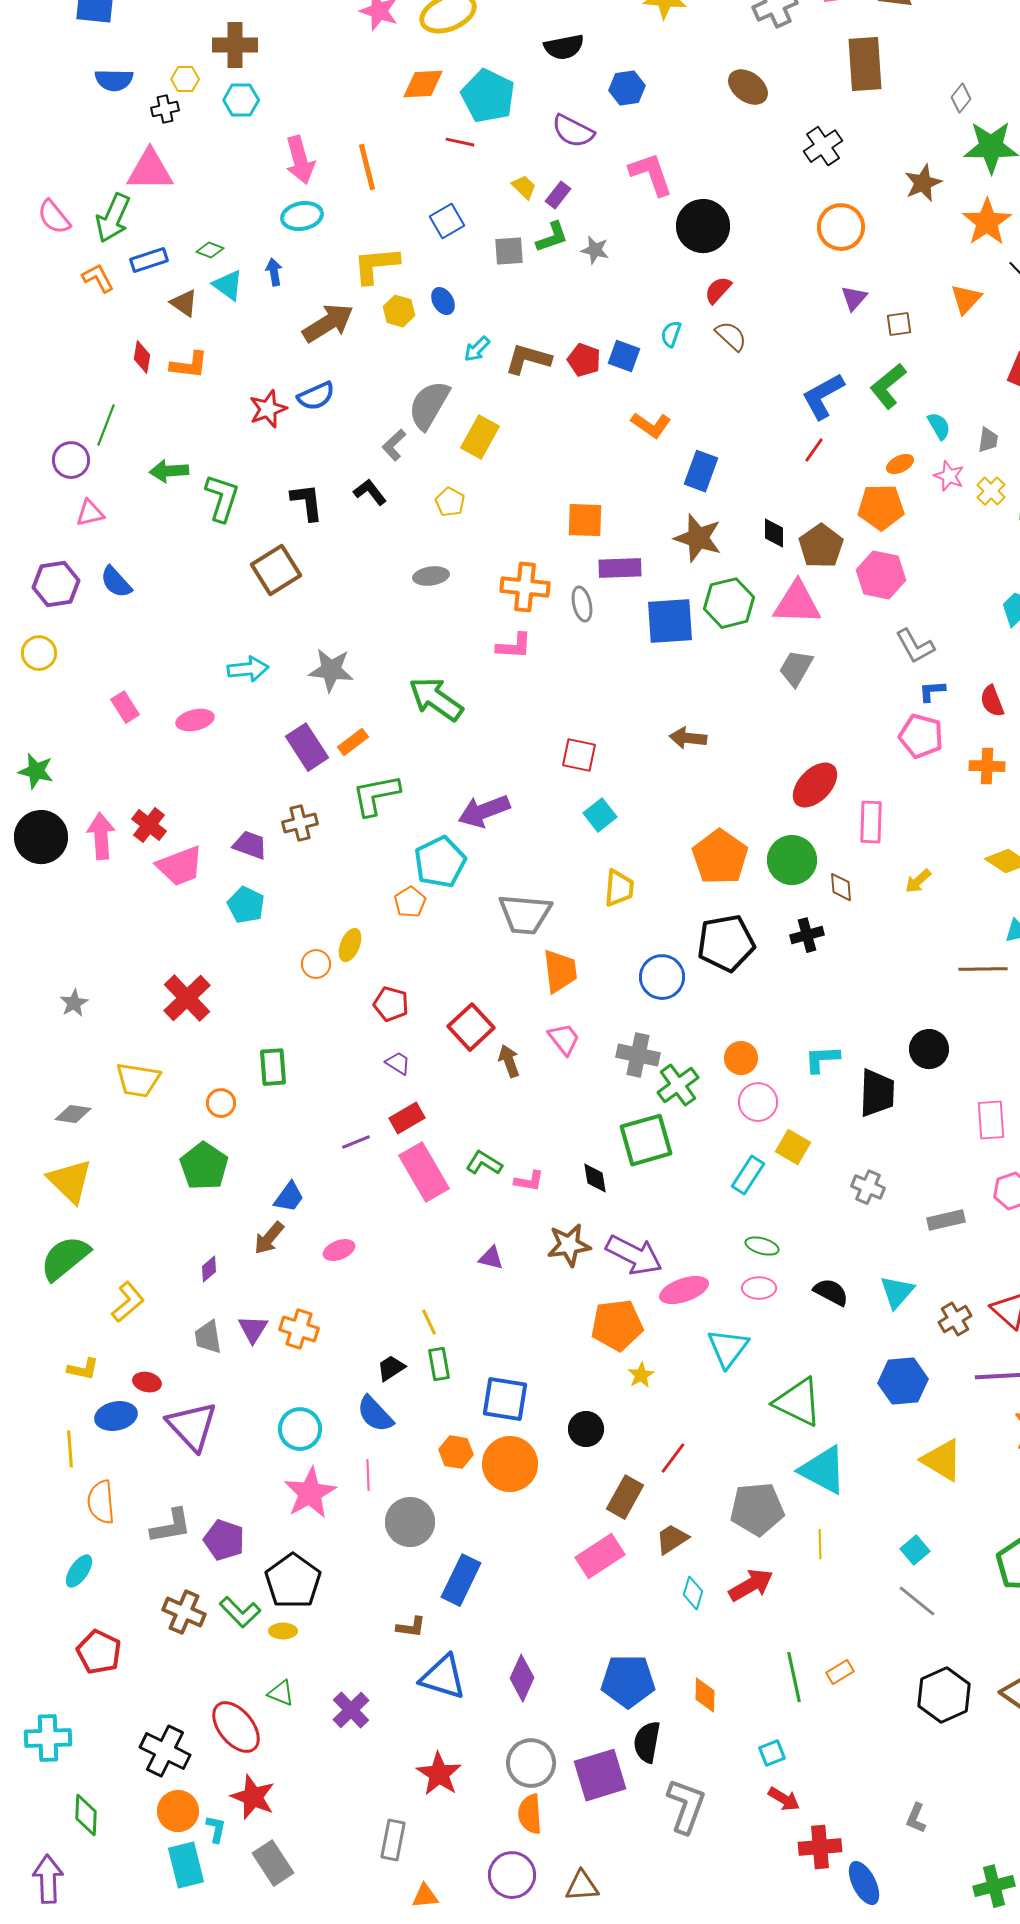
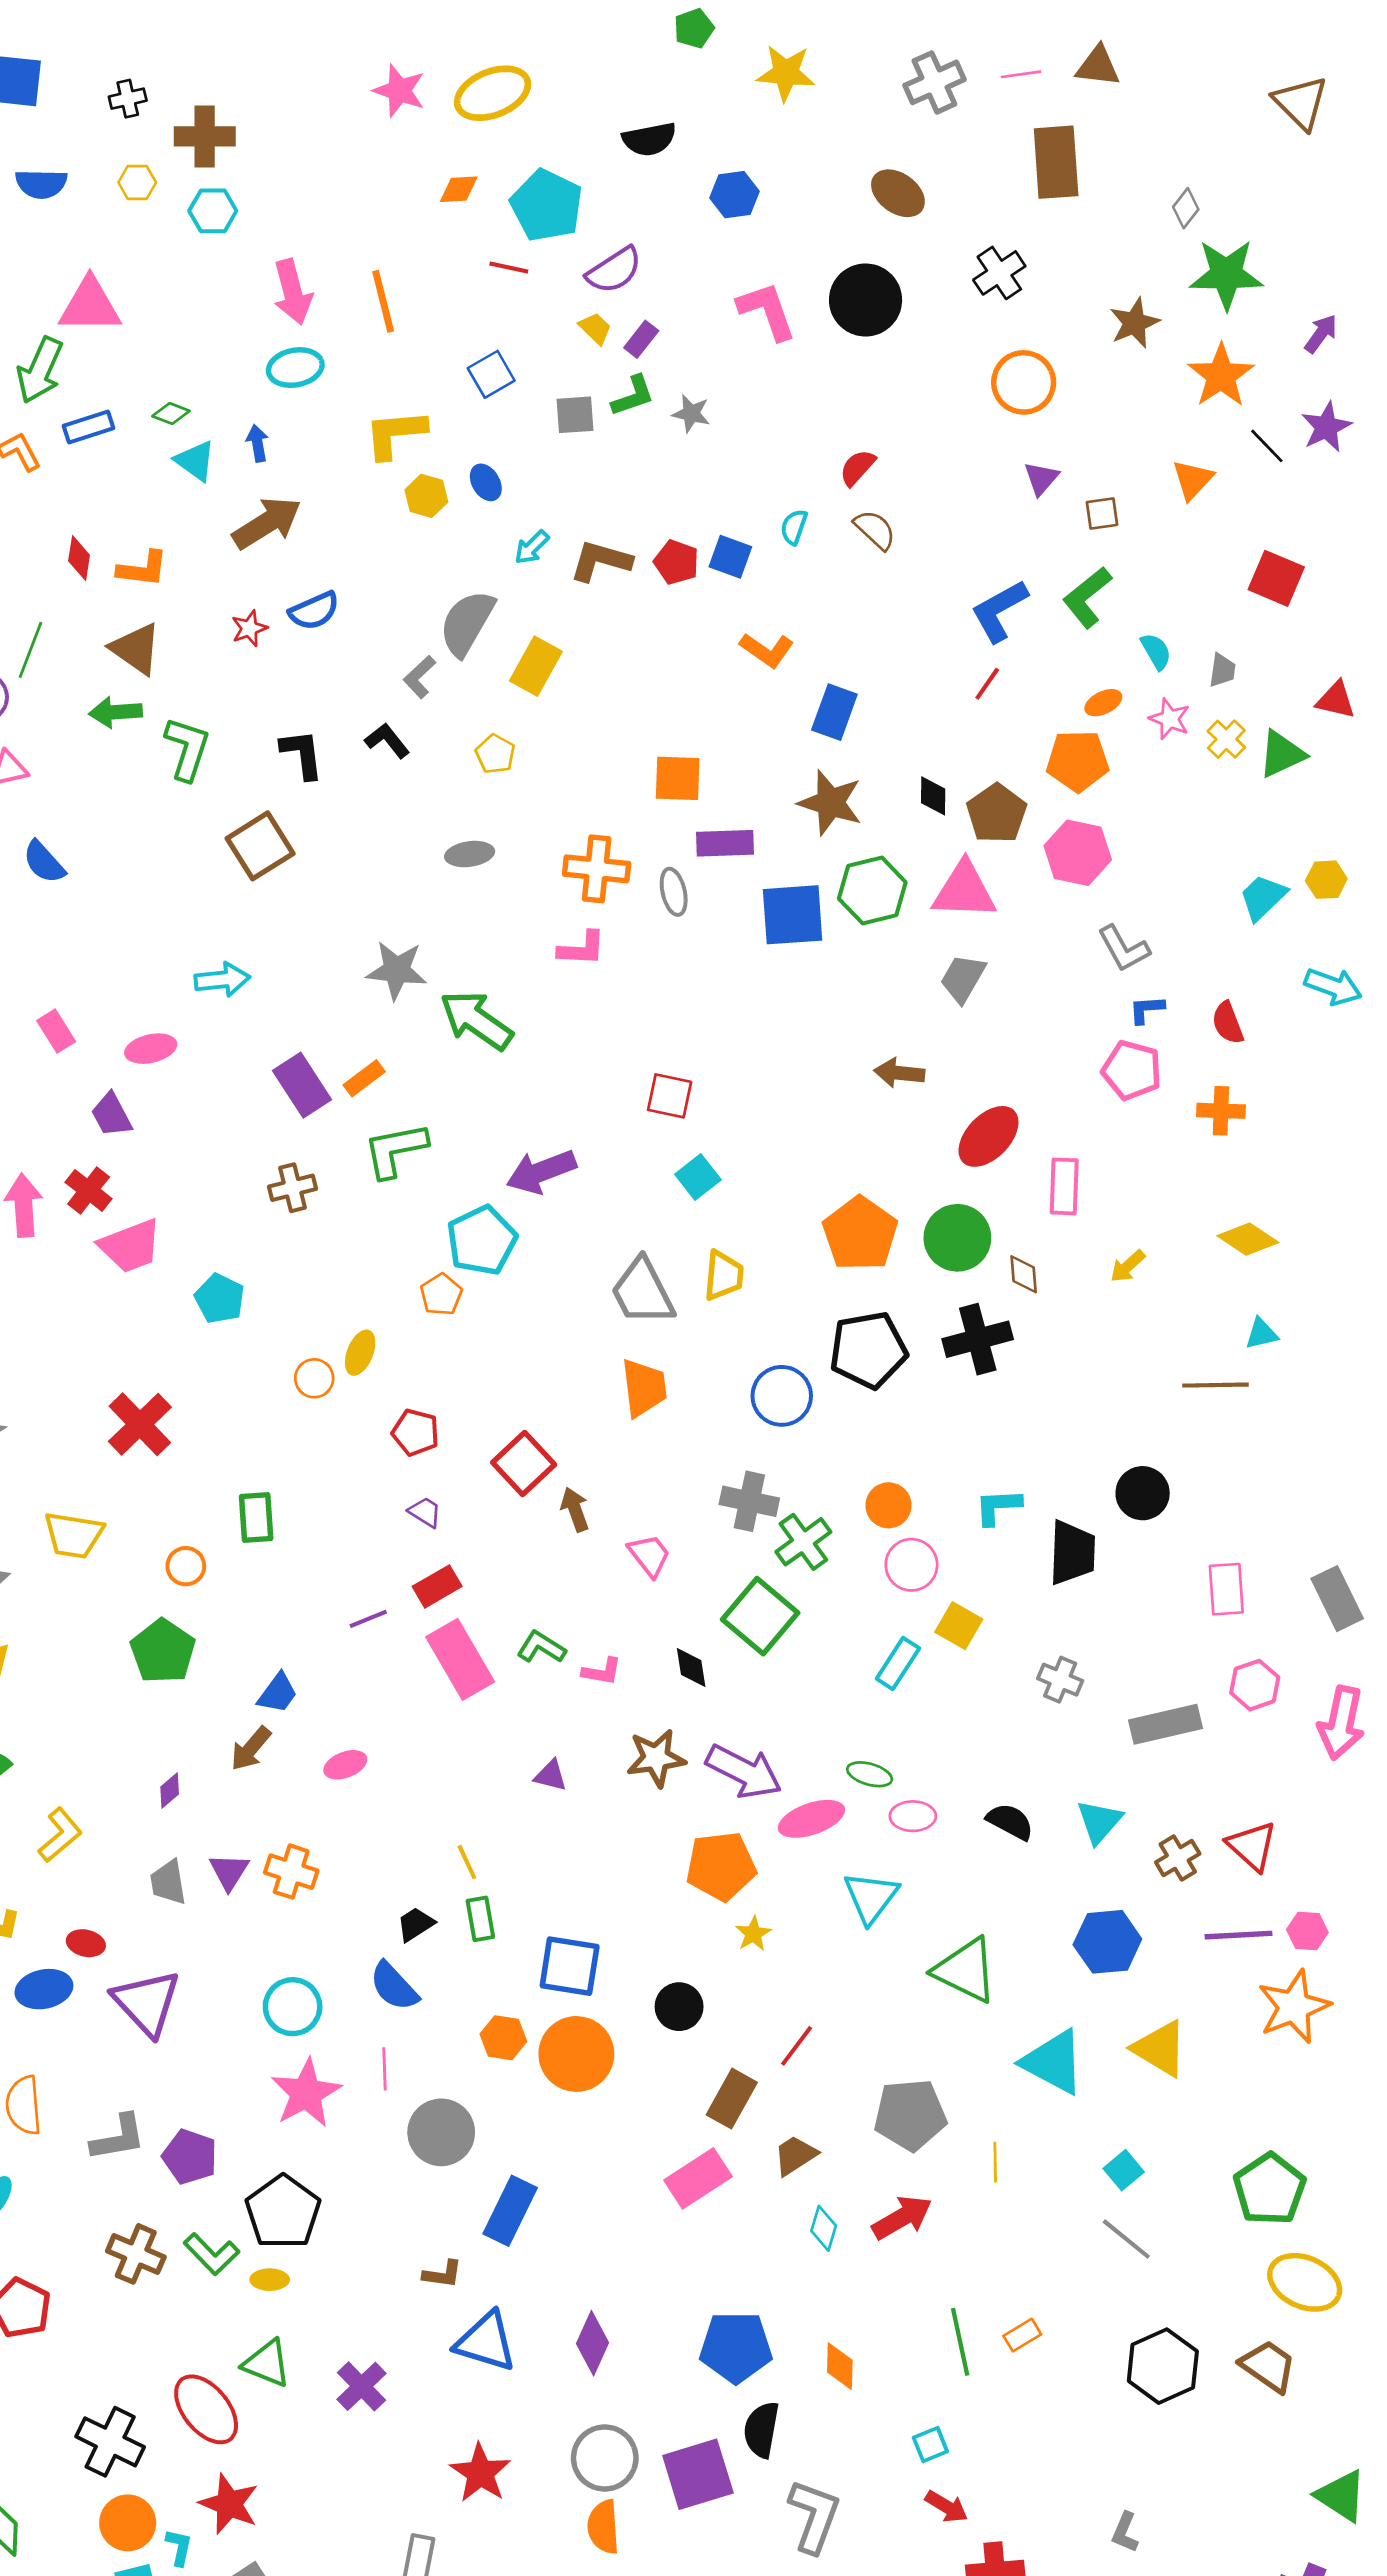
orange diamond: (423, 84) -> (459, 189), size x0.7
black cross: (165, 109) -> (128, 99), moved
purple semicircle: (573, 131) -> (614, 270), moved, turned -60
black circle: (703, 226) -> (866, 300), moved
brown triangle: (184, 303) -> (136, 649), moved, size x1.4
brown arrow: (328, 323) -> (267, 523), moved
red star: (268, 409) -> (249, 628), size x0.7
gray star: (331, 670) -> (397, 970), moved
brown arrow: (688, 738) -> (899, 1073), moved
purple trapezoid: (250, 845) -> (111, 1115), moved, turned -138
gray trapezoid: (525, 914) -> (643, 1292), moved, turned 58
black cross: (807, 935) -> (978, 1339), size x1.5
pink trapezoid: (564, 1039) -> (649, 1555), moved
green square: (646, 1140) -> (760, 1616), turned -34
gray rectangle: (946, 1220) -> (1166, 1724), size x1.4
green ellipse: (762, 1246) -> (870, 1774), moved
cyan triangle: (823, 1470) -> (1053, 2062), moved
green triangle: (281, 1693) -> (267, 2363), size x1.4

